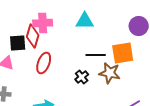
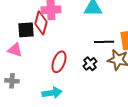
red ellipse: (44, 63) -> (59, 62), moved

